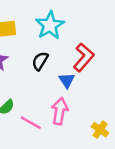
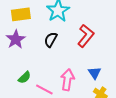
blue triangle: (67, 80) -> (94, 73), moved

